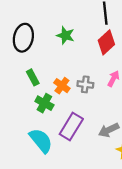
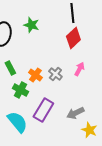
green star: (65, 35) -> (31, 25), moved
gray cross: (85, 84) -> (55, 74), turned 32

